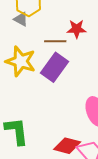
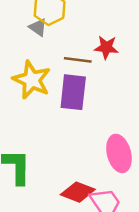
purple rectangle: (54, 67) -> (73, 92), turned -36

